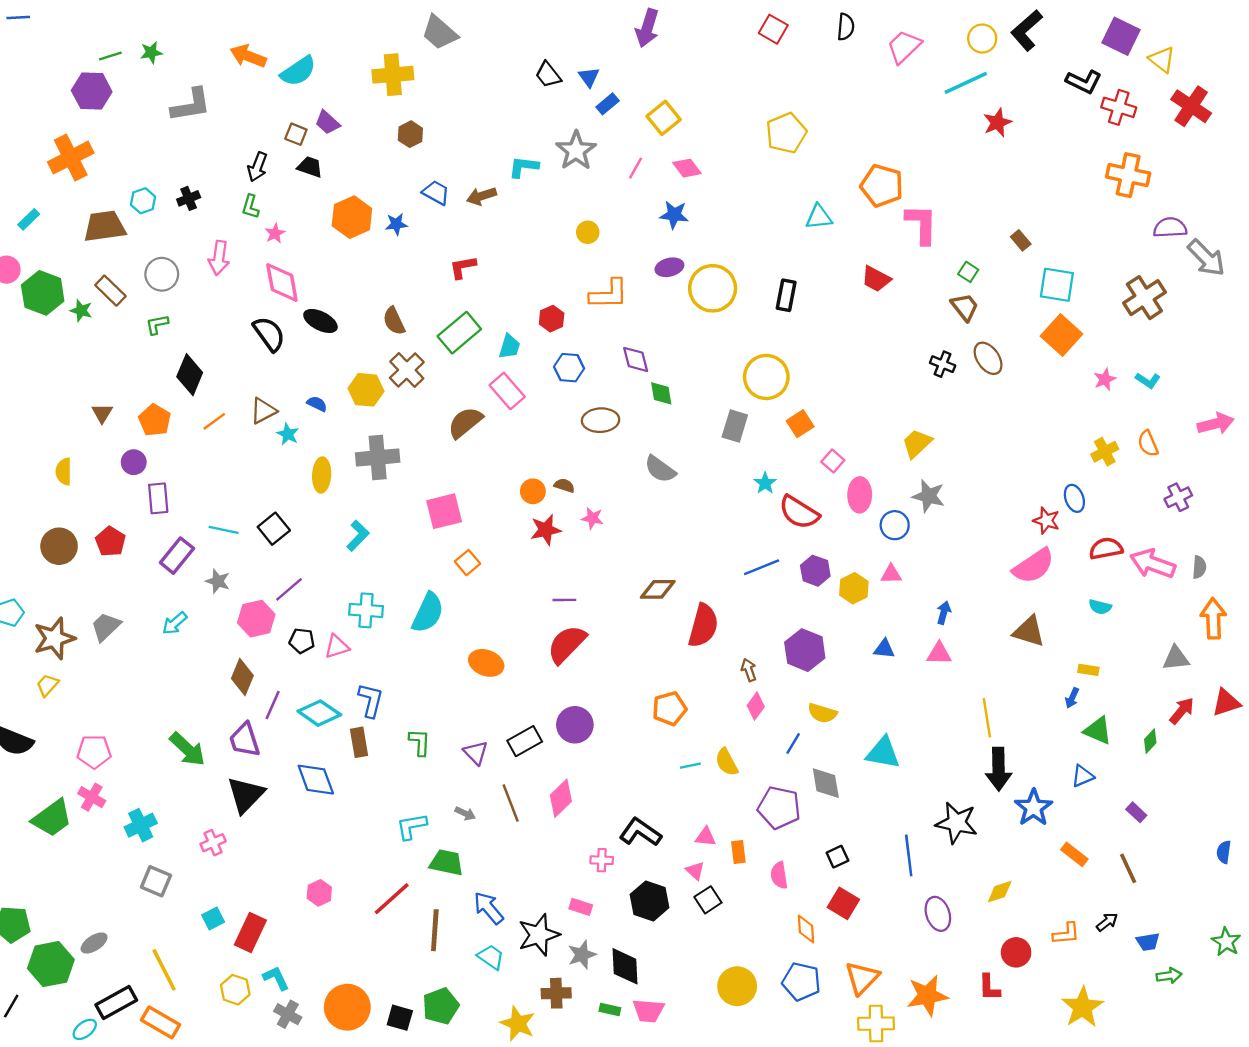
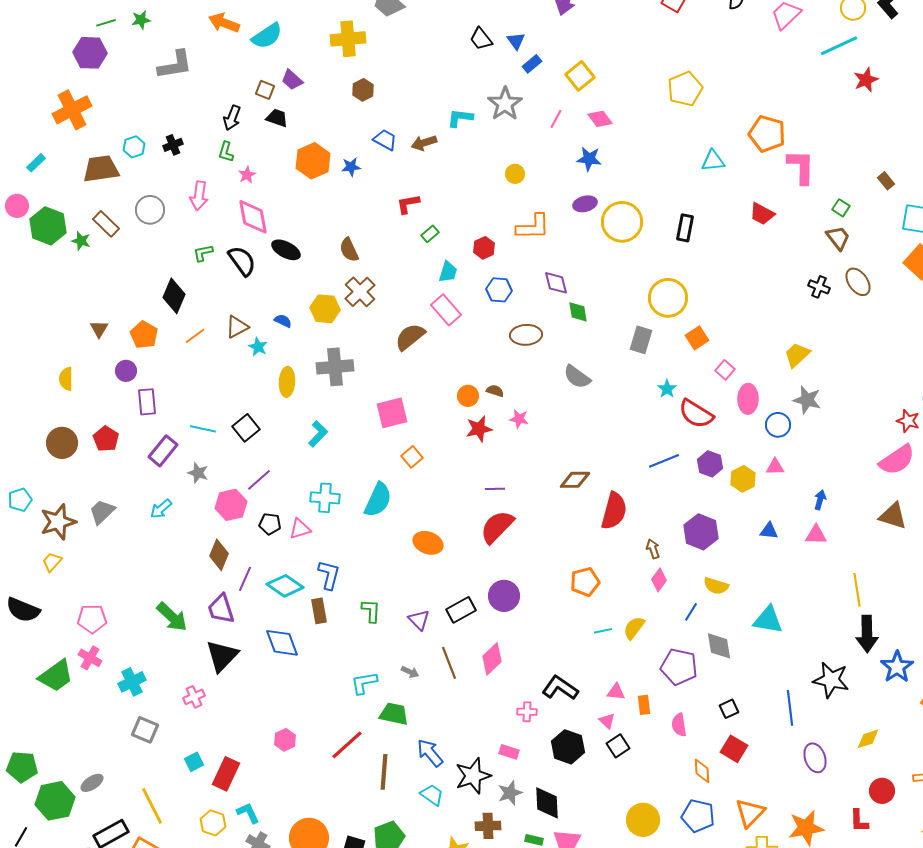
green L-shape: (157, 324) -> (203, 253), moved
green rectangle: (459, 333) -> (430, 234), moved, size x0.5
yellow semicircle: (727, 762) -> (634, 628), turned 65

